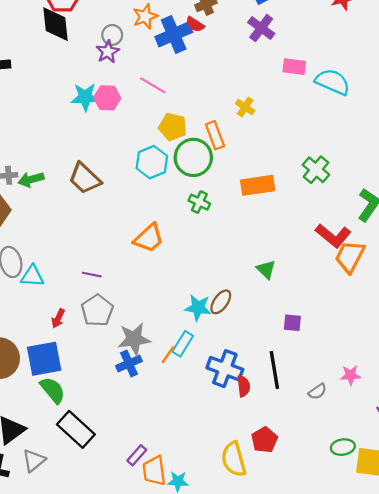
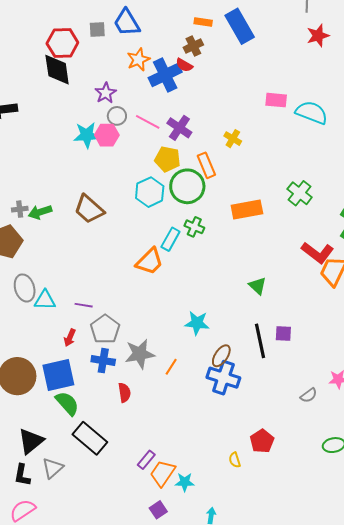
purple cross: (261, 28) -> (179, 128), moved
gray circle: (112, 35) -> (117, 116), moved
purple line: (92, 275) -> (84, 305), moved
brown ellipse: (221, 302) -> (221, 356), moved
cyan rectangle: (183, 344) -> (170, 239), moved
blue cross: (129, 363) -> (103, 361), moved, turned 35
black line: (274, 370) -> (260, 341), moved
red semicircle: (244, 386) -> (124, 393), moved
yellow semicircle: (234, 459) -> (235, 460), size x0.5
orange trapezoid: (154, 471) -> (163, 473), turned 44

